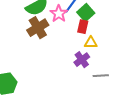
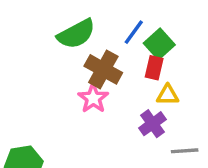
pink star: (59, 14) -> (93, 98), moved
brown cross: (38, 28) -> (103, 69), moved, turned -30

